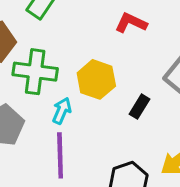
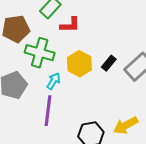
red L-shape: (131, 23) -> (70, 25), moved, turned 145
black rectangle: (139, 107) -> (109, 63), moved

